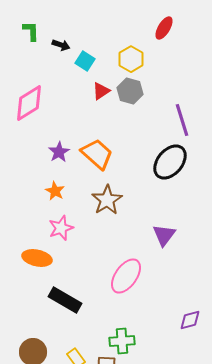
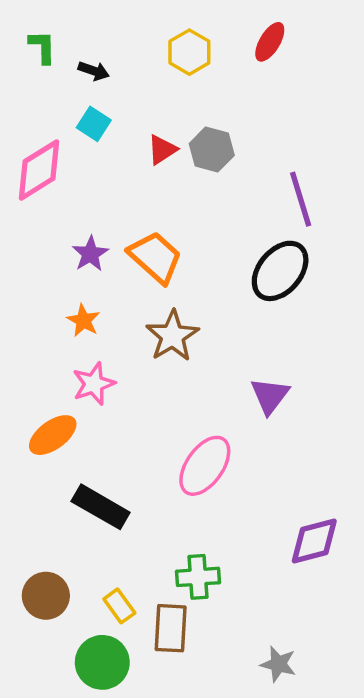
yellow hexagon: (131, 59) -> (189, 52), moved
cyan square: (85, 61) -> (94, 124), moved
orange ellipse: (37, 258) -> (53, 435), turned -48
purple diamond: (190, 320) -> (314, 541), size x1.4

